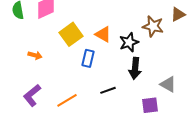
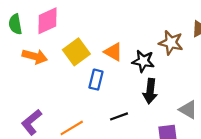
black star: (129, 42) -> (143, 61), turned 30
orange arrow: (35, 55) -> (35, 56), moved, size x1.5

